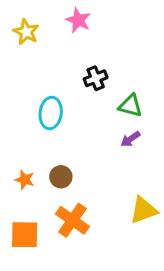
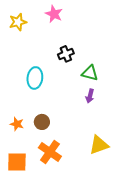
yellow star: (26, 32) -> (18, 22), turned 30
purple arrow: (130, 139) -> (90, 96), turned -40

